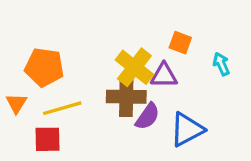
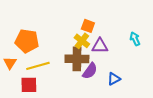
orange square: (180, 43) -> (88, 26), moved
yellow cross: (134, 67) -> (82, 41), size x0.7
blue triangle: (187, 129) -> (114, 79), size x0.6

